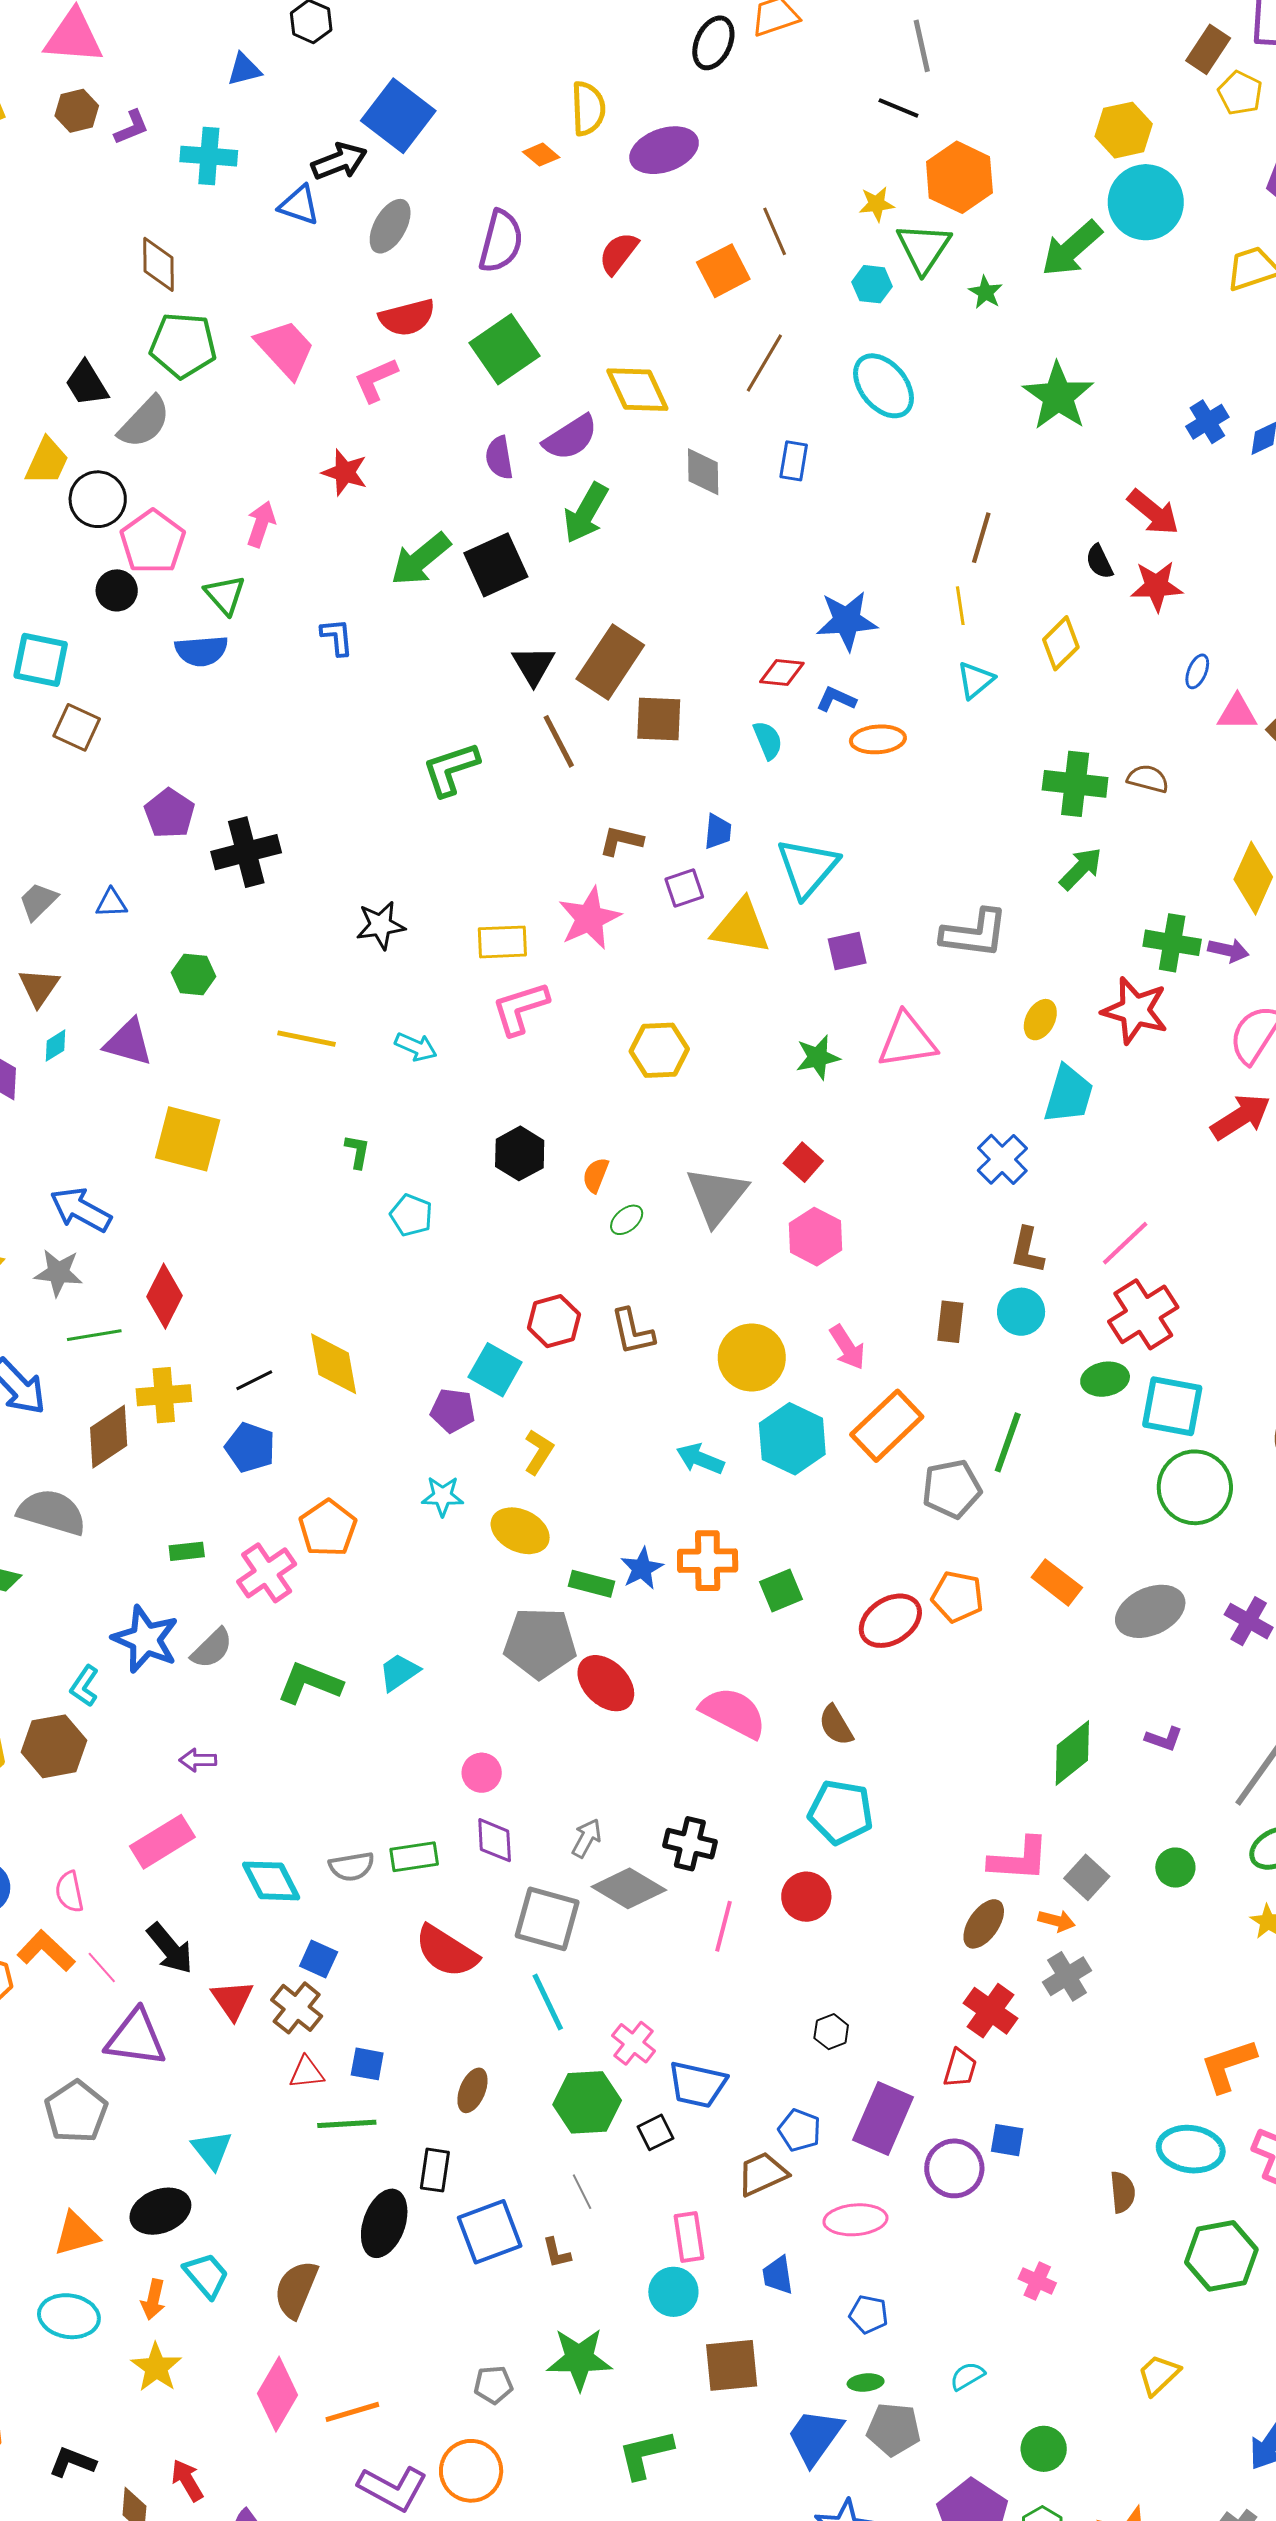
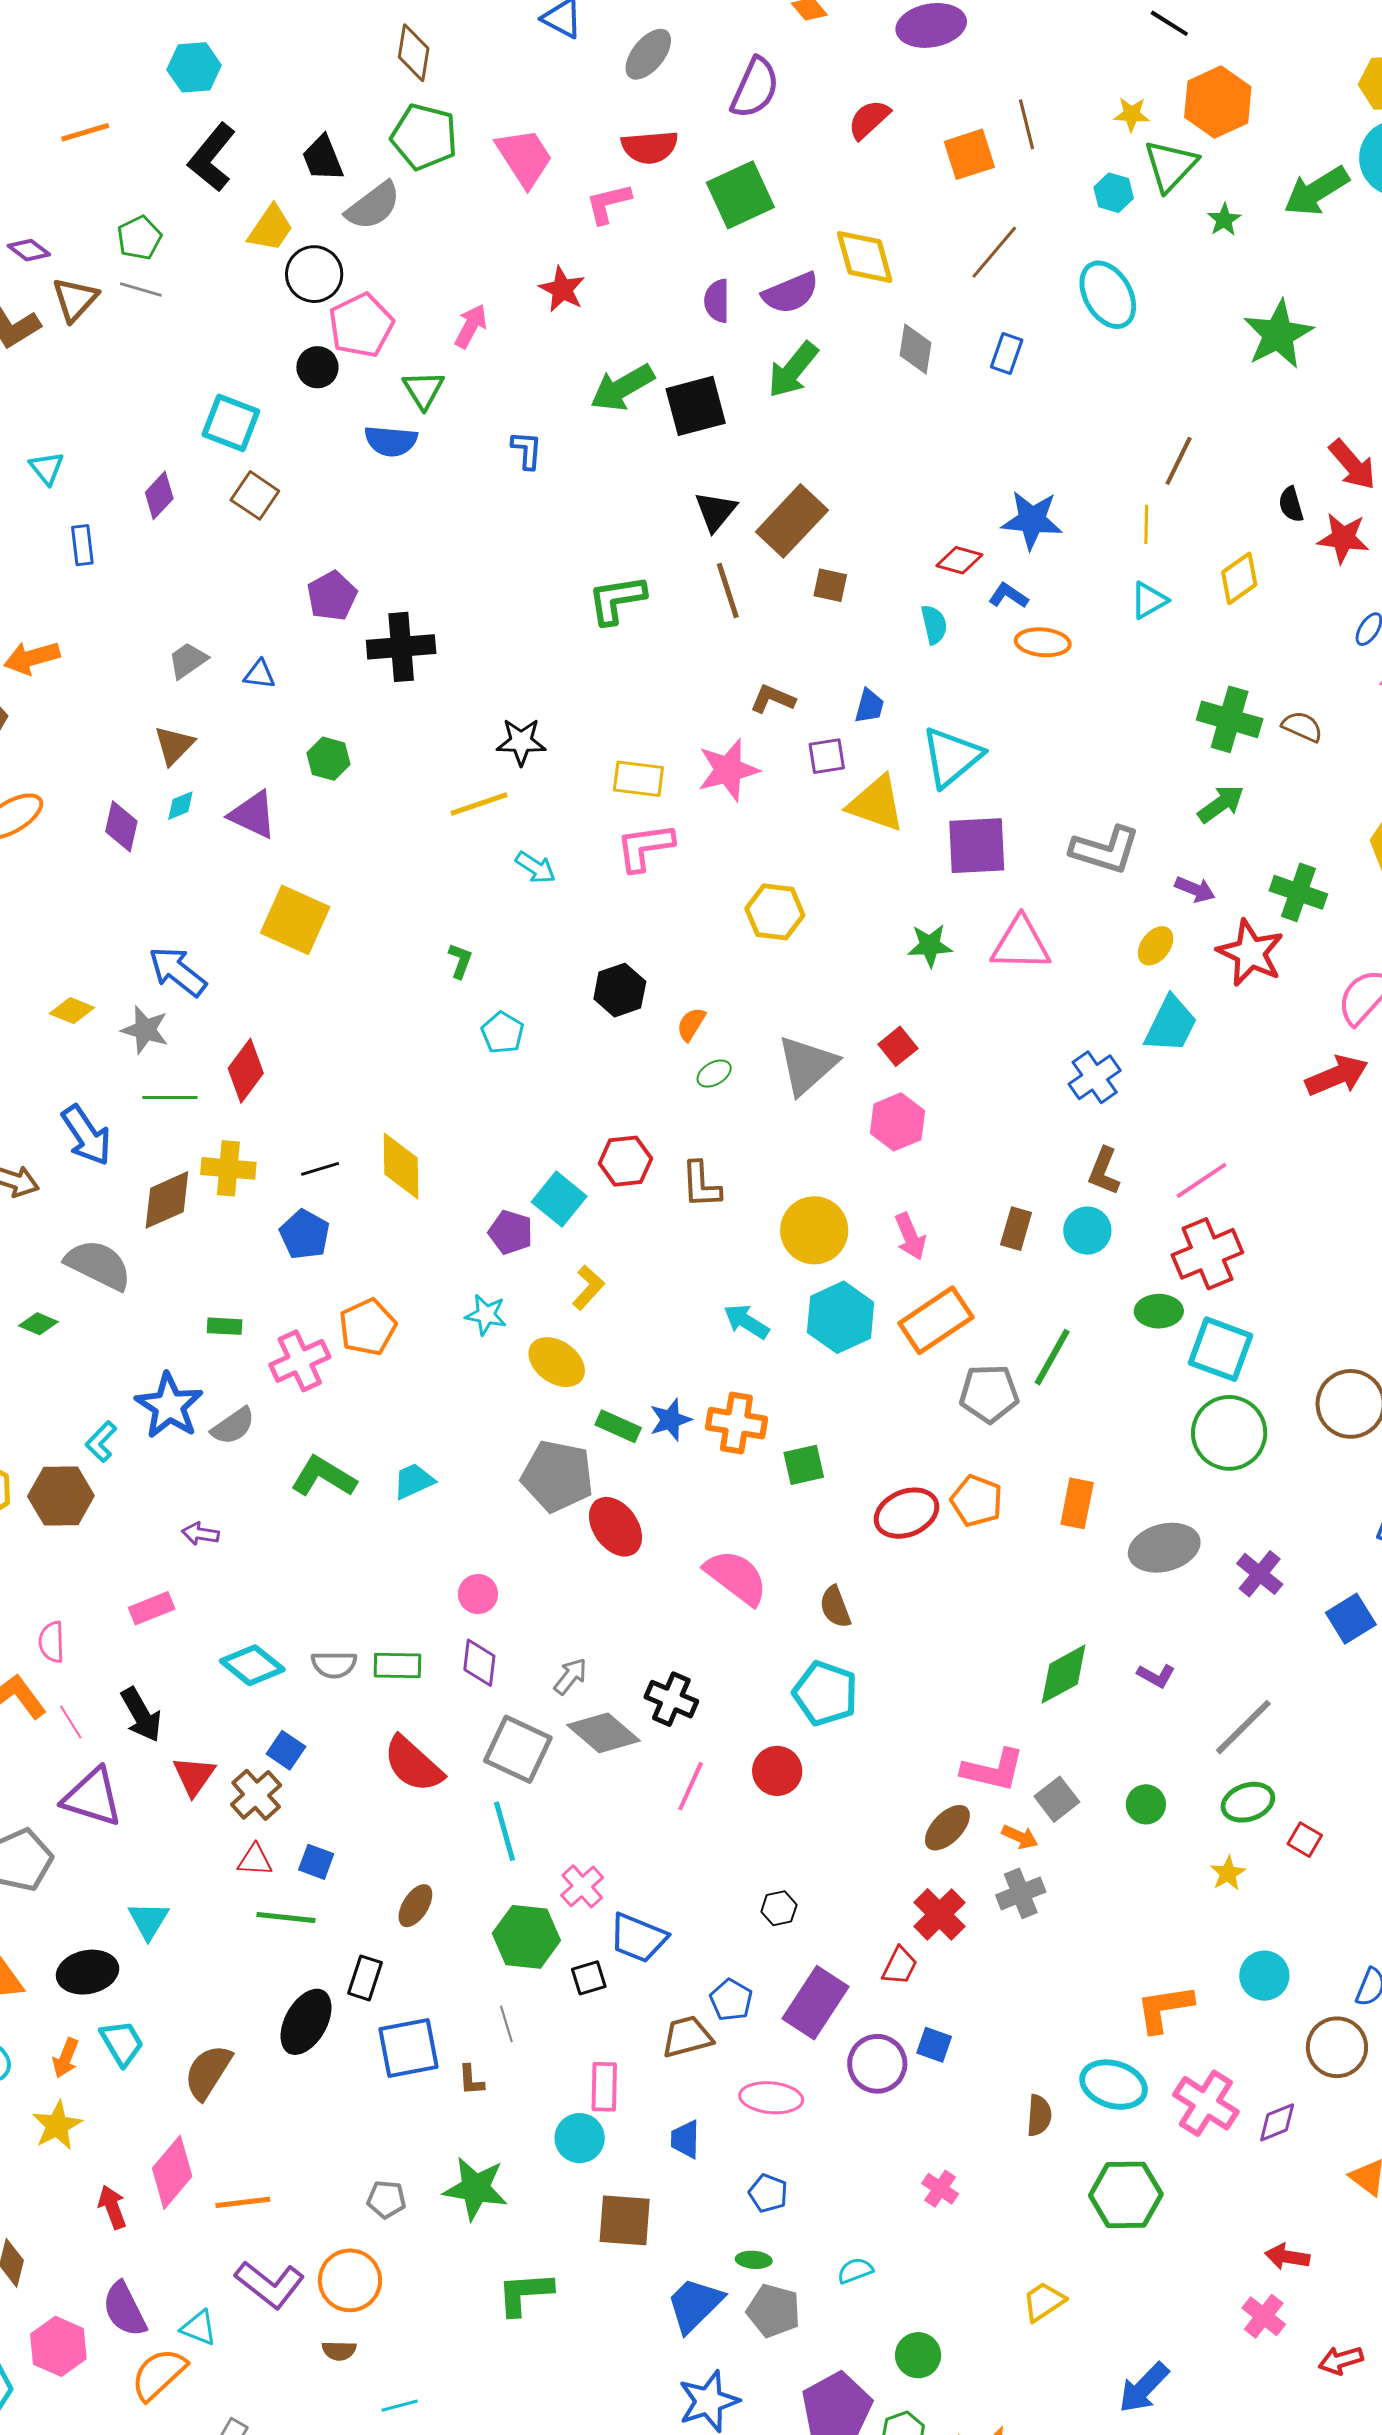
brown square: (659, 719) -> (830, 585), size x0.7
purple arrow: (1228, 950) -> (1195, 889), moved
purple square: (847, 951) -> (977, 846), size x1.6
yellow line: (306, 1039) -> (479, 804), moved, turned -40
orange rectangle: (1057, 1582) -> (1077, 1503), turned 54
pink rectangle: (162, 1842) -> (152, 1608), size x0.7
cyan diamond: (271, 1881) -> (252, 1665), turned -34
red arrow: (187, 2480) -> (112, 2207), moved

